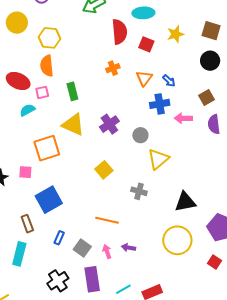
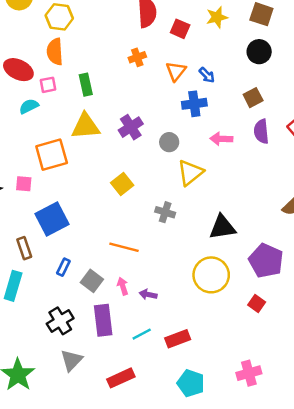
pink arrow: (183, 118) -> (221, 139), moved
yellow triangle: (73, 125) -> (85, 126), turned -30
purple arrow: (128, 248) -> (148, 294), moved

